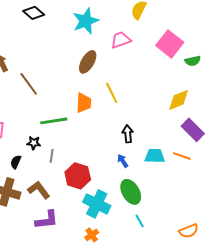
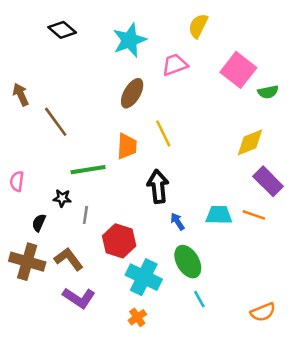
black arrow: (128, 134) -> (158, 186), moved, size x1.4
purple L-shape: (47, 220) -> (79, 298), turned 40

